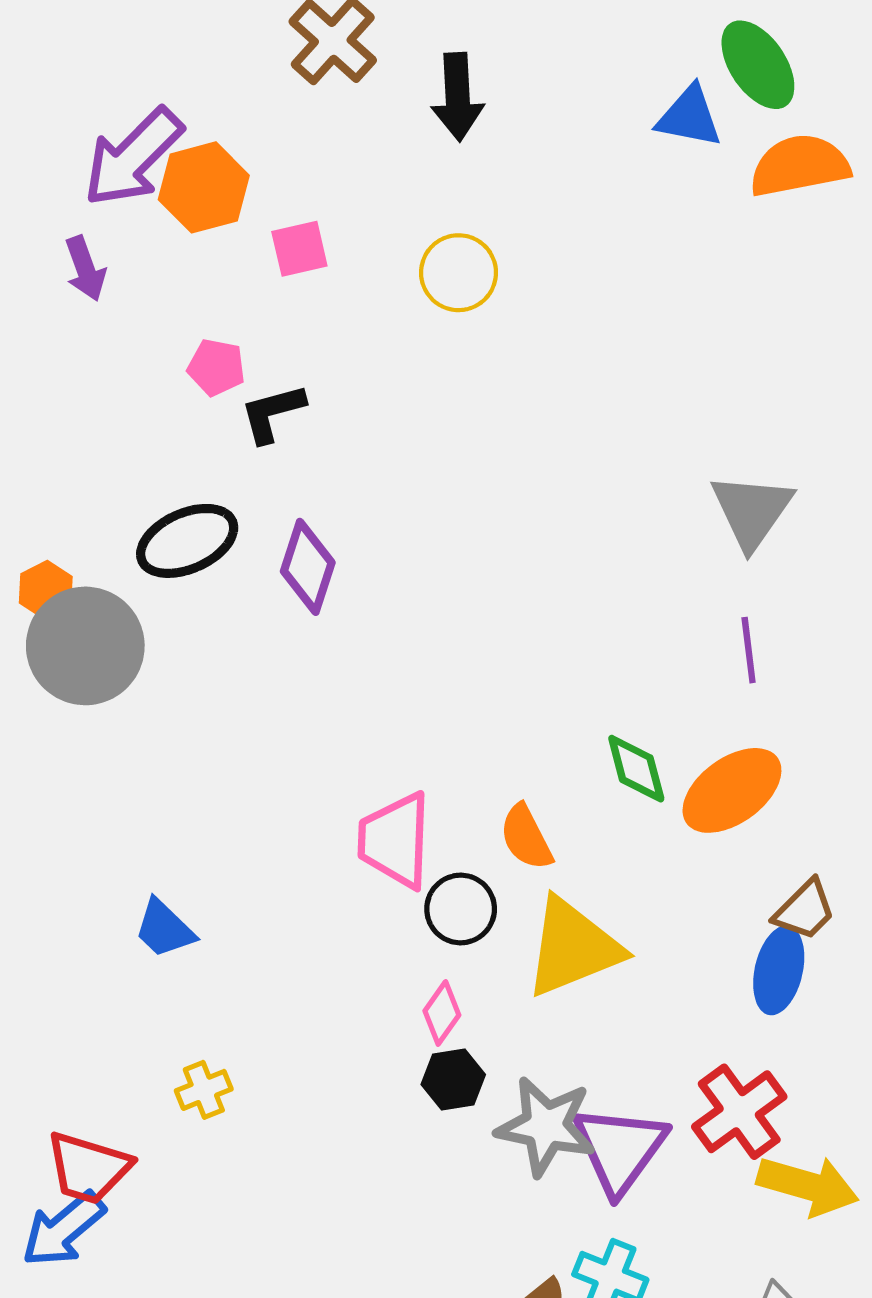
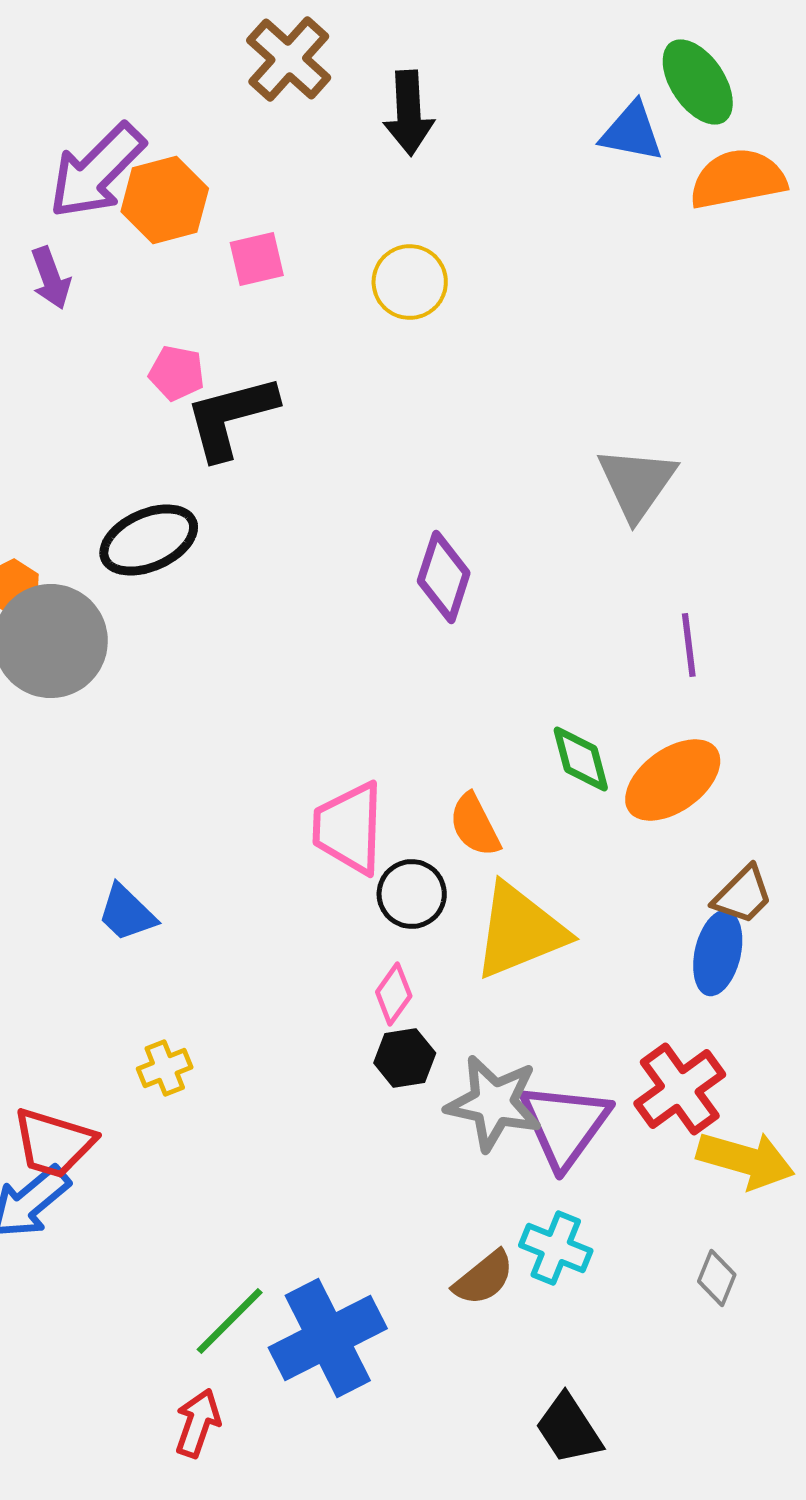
black L-shape: (272, 413) -> (231, 417), size x1.5
gray triangle: (752, 511) -> (637, 483), moved
purple diamond: (308, 567) -> (444, 577), moved

